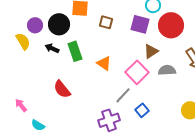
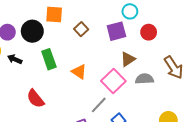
brown square: (106, 22) -> (81, 29), turned 32
purple square: (140, 24) -> (116, 31), turned -30
red circle: (171, 25) -> (149, 32), size x0.6
black arrow: (52, 48) -> (15, 59), moved

